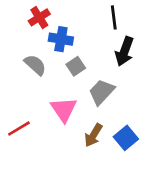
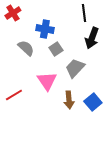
red cross: (39, 17) -> (13, 13), moved
brown arrow: (93, 135) -> (69, 100), turned -36

